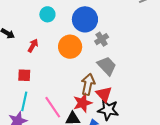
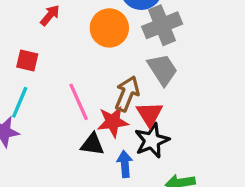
gray cross: (102, 39) -> (162, 25), size x1.6
pink line: (53, 107) -> (79, 102), moved
black star: (108, 110) -> (152, 141), turned 30

